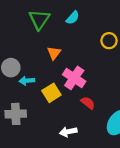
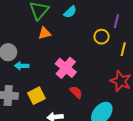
orange triangle: (54, 53) -> (45, 33), moved, turned 32
yellow square: (51, 93) -> (36, 96), moved

